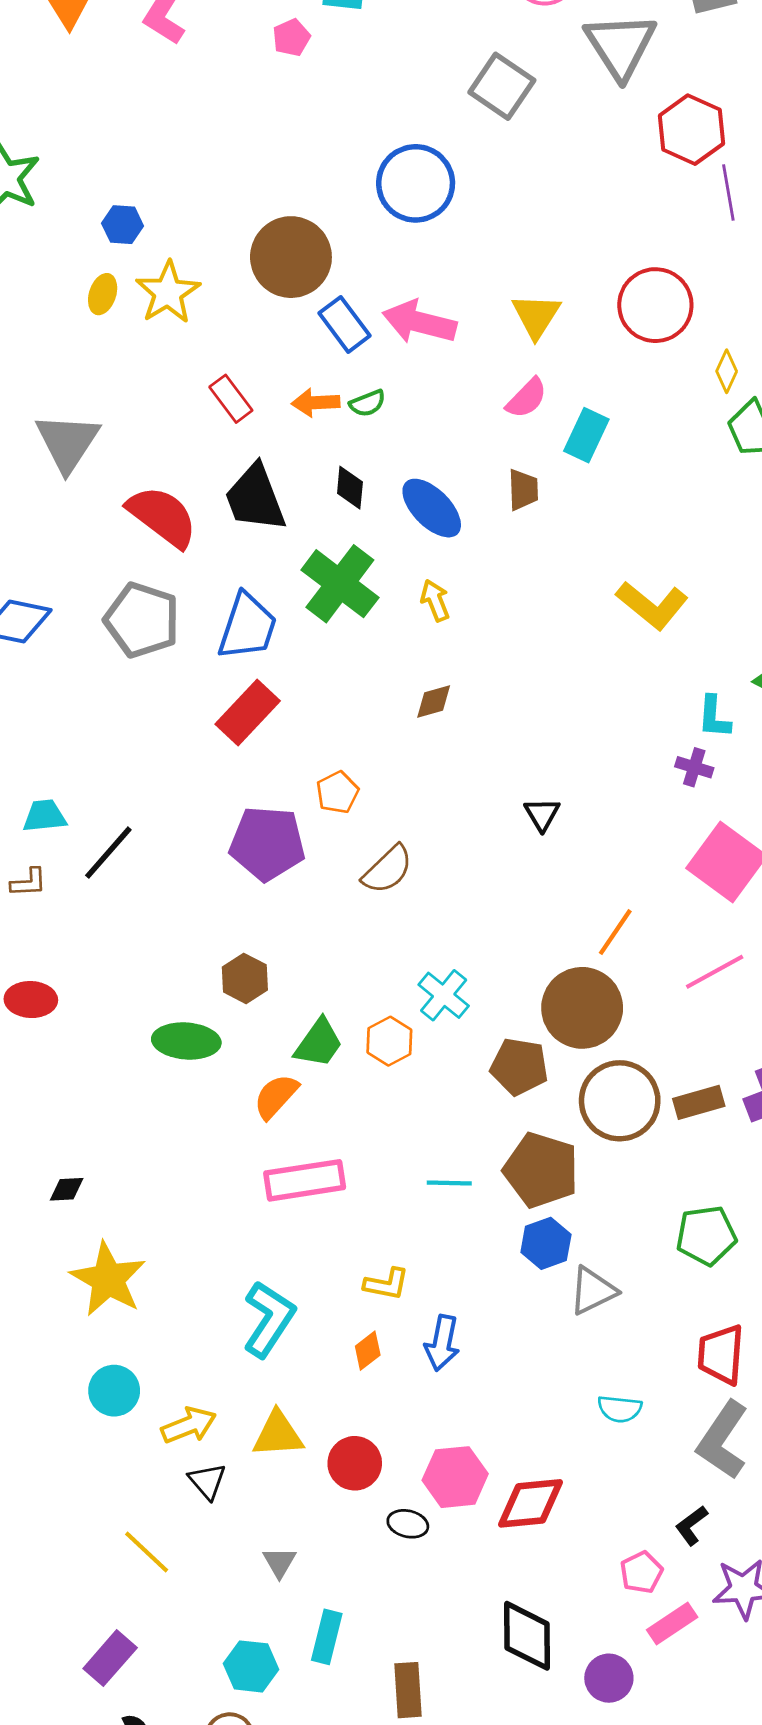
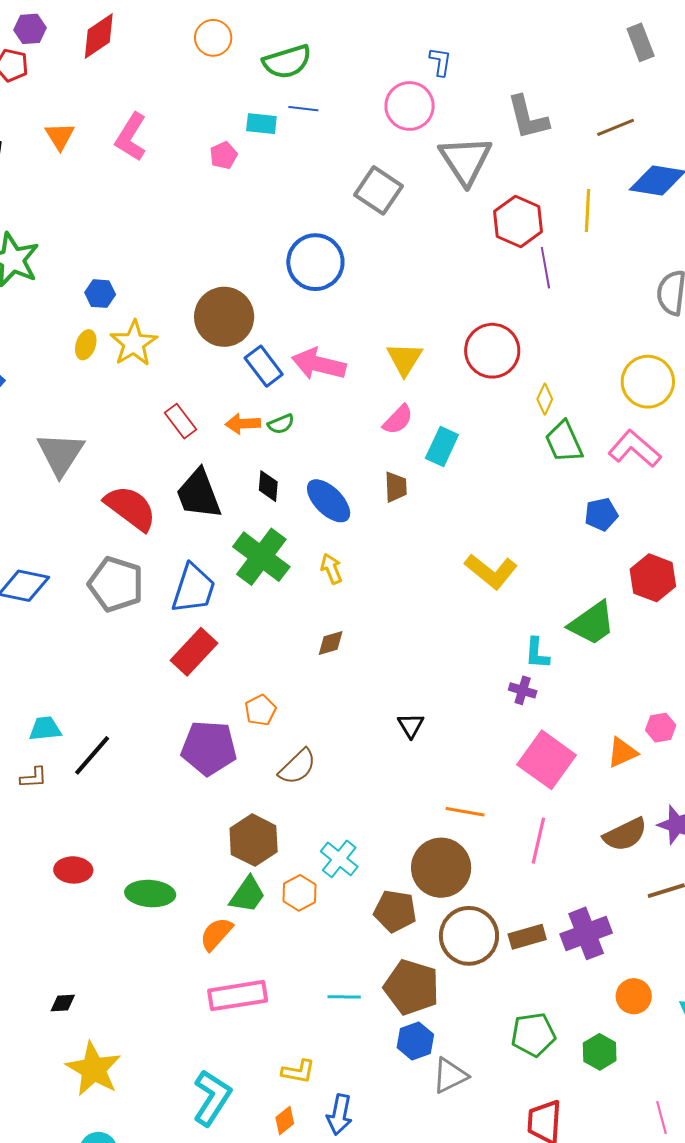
orange line: (615, 932) -> (465, 812), turned 66
pink line: (715, 972) -> (538, 841), turned -48
brown hexagon: (245, 978) -> (254, 840), moved, size x1.4
red ellipse: (31, 1000) -> (73, 870), moved

